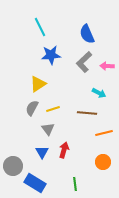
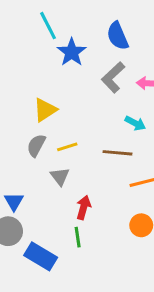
blue star: (51, 55) -> (72, 52), moved, turned -30
blue triangle: (42, 152) -> (14, 202), moved
green line: (75, 184) -> (78, 237), moved

